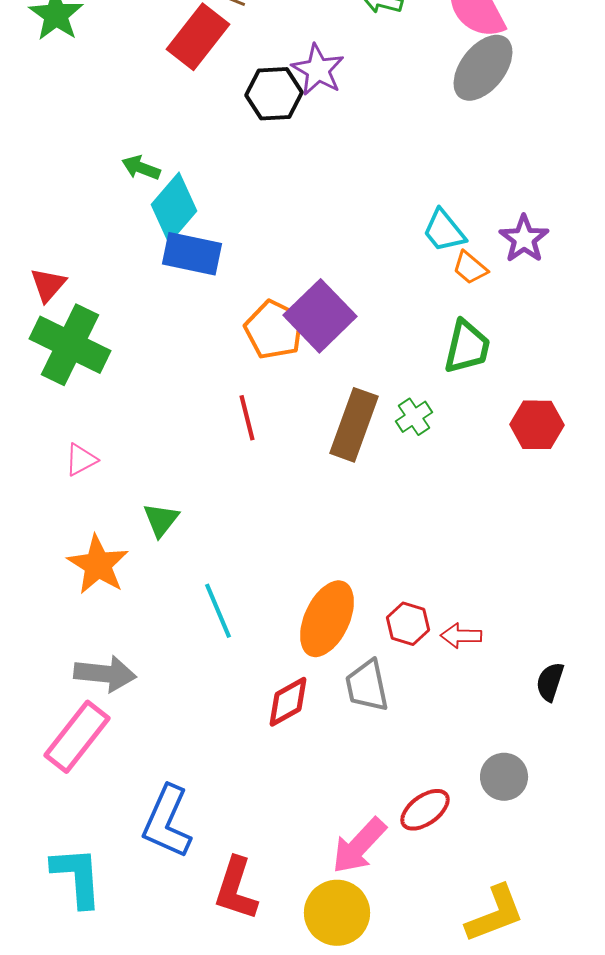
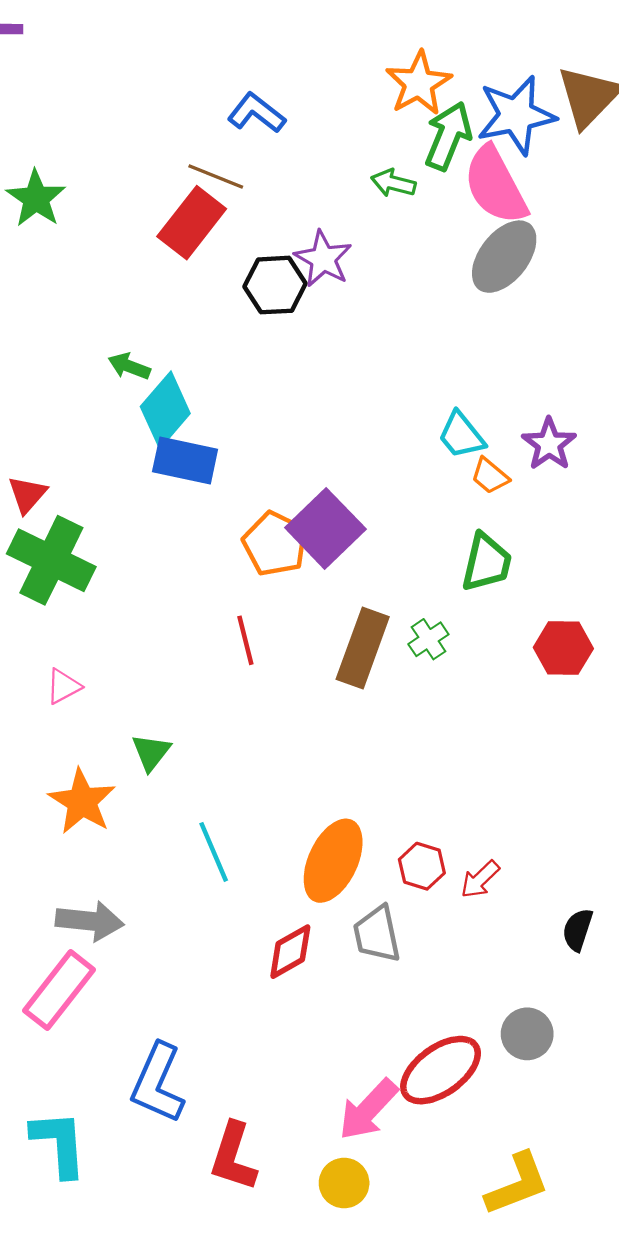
red arrow: (461, 636) -> (480, 879), turned -45
red ellipse: (425, 810) -> (441, 1070), size x1.5
yellow circle: (337, 913) -> (344, 1183), size x0.7

